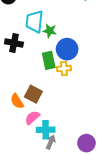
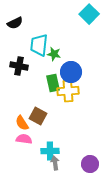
yellow cross: (64, 69) -> (68, 91), size x1.5
pink semicircle: (32, 118) -> (24, 139), moved, turned 49
gray arrow: (51, 142) -> (55, 163), turned -32

